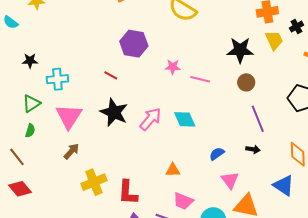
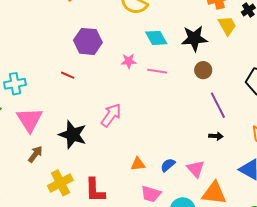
black star: (114, 112) -> (73, 135), moved
cyan diamond: (185, 119) -> (156, 38), moved
blue semicircle: (217, 154) -> (168, 165), moved

